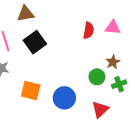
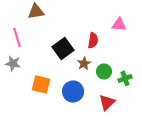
red semicircle: (89, 31) -> (93, 40), moved
black square: (35, 42) -> (63, 48), moved
brown star: (113, 62) -> (84, 63), moved

